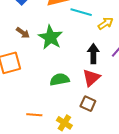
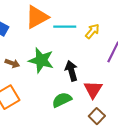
black arrow: (93, 54) -> (71, 71), moved
brown square: (88, 104) -> (97, 116), turned 35

